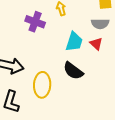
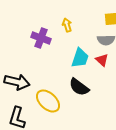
yellow ellipse: (42, 85) -> (48, 101), turned -50

